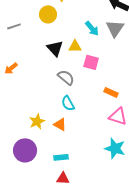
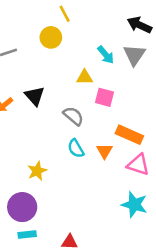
black triangle: (55, 48) -> (35, 96), moved
orange rectangle: (111, 92) -> (129, 135), size x1.5
orange triangle: (60, 124) -> (104, 151), moved, turned 32
cyan rectangle: (61, 157) -> (27, 234), moved

